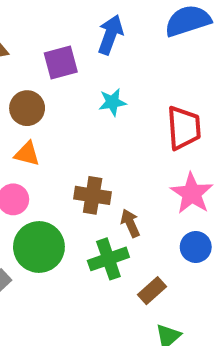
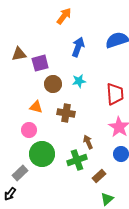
purple square: (61, 62) -> (40, 63), moved
brown circle: (27, 108) -> (53, 84), moved
brown cross: (93, 195) -> (66, 113), moved

